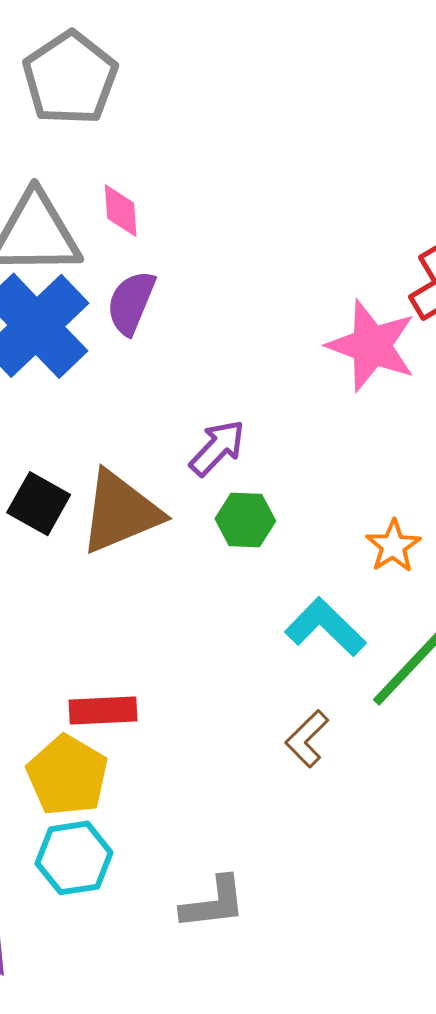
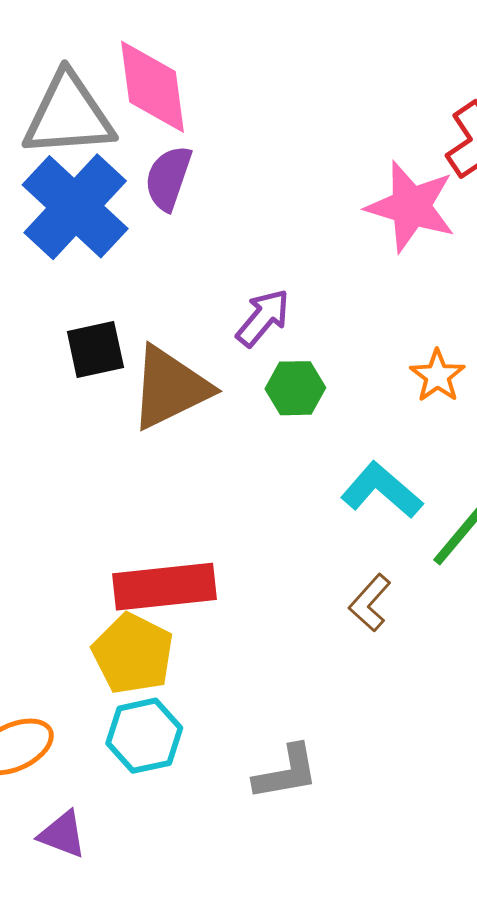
pink diamond: (121, 211) -> (152, 87), size x1.8
black square: (39, 504) -> (95, 349), moved, turned -38
orange star: (393, 546) -> (437, 376), moved
red rectangle: (103, 710) -> (164, 587), size x1.5

